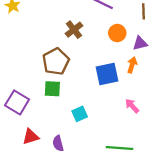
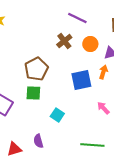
brown cross: (74, 30) -> (64, 41), moved
cyan square: (80, 114) -> (57, 115), turned -32
red triangle: (31, 137) -> (14, 149), moved

